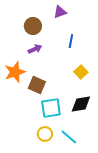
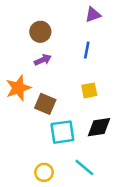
purple triangle: (60, 12) -> (93, 15), moved
yellow square: (81, 72) -> (89, 90), moved, turned 32
yellow circle: (45, 134) -> (44, 172), moved

